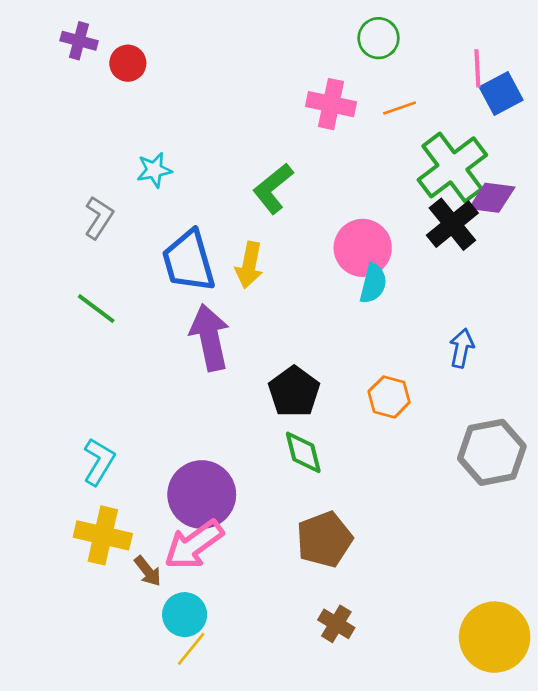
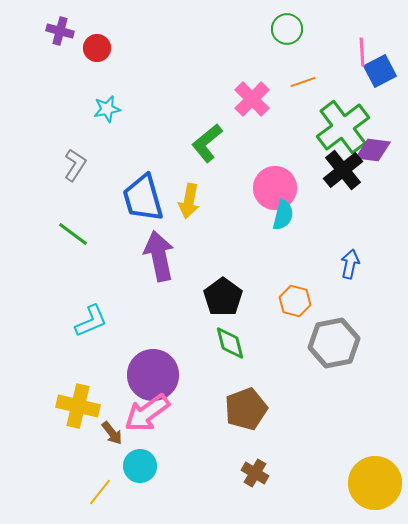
pink cross: (331, 104) -> (252, 99), moved, turned 33
cyan star: (154, 170) -> (107, 109), moved
gray hexagon: (492, 452) -> (334, 343), moved
cyan L-shape: (99, 462) -> (91, 321), moved, turned 36
yellow line: (191, 649) -> (100, 492), moved

